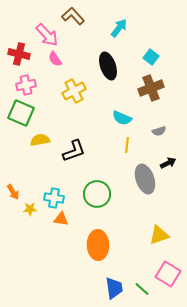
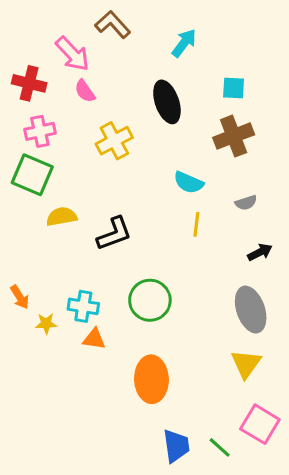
cyan square: (151, 57) -> (234, 88), turned -35
gray ellipse: (145, 179) -> (251, 310), moved
yellow triangle: (159, 235) -> (246, 364), turned -35

